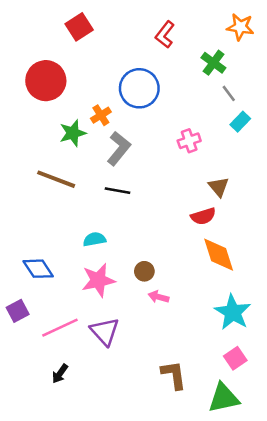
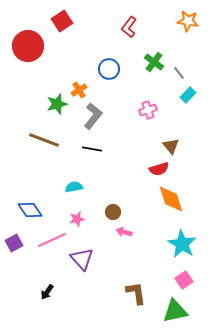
green cross: (213, 63) -> (154, 62), moved
red circle: (46, 81) -> (28, 46), moved
blue circle: (139, 88) -> (109, 69), size x0.7
pink star: (98, 280) -> (77, 219), size x0.6
pink line: (60, 328) -> (52, 240), moved

